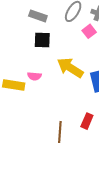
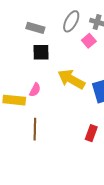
pink semicircle: (34, 76) -> (35, 90), turned -64
brown line: (60, 132) -> (35, 129), moved

